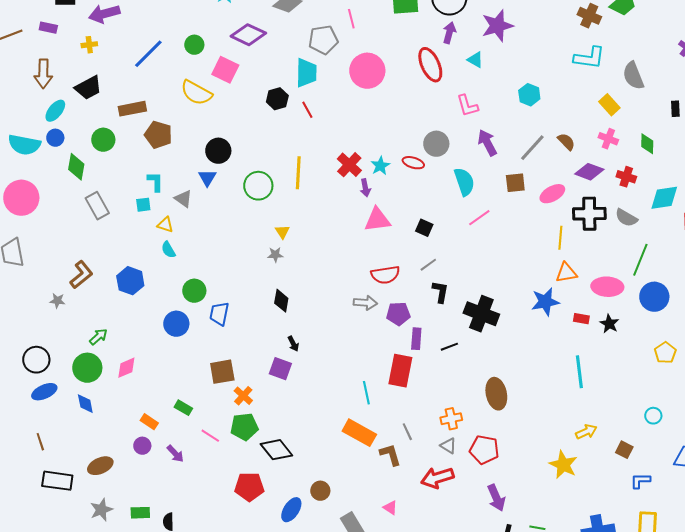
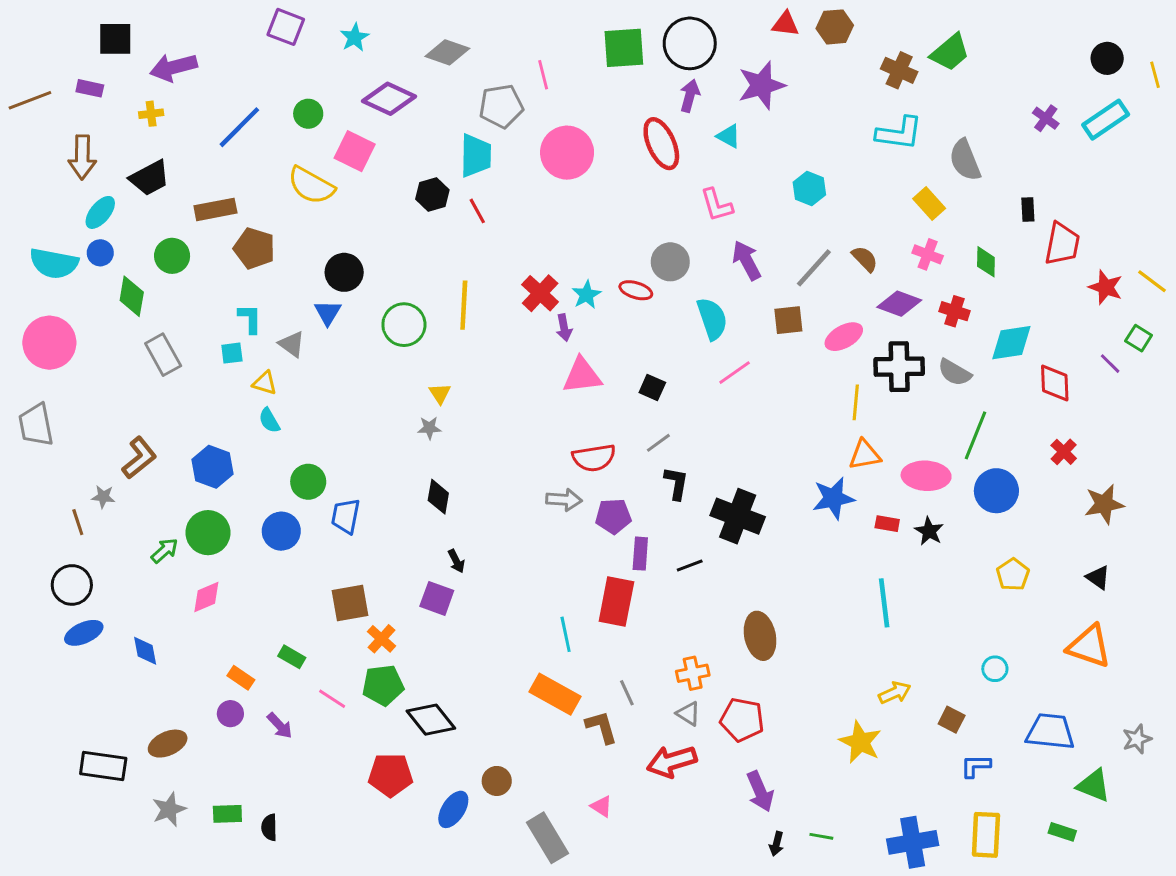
green circle: (87, 368) -> (208, 533), moved
brown line: (40, 442) -> (78, 522), moved

